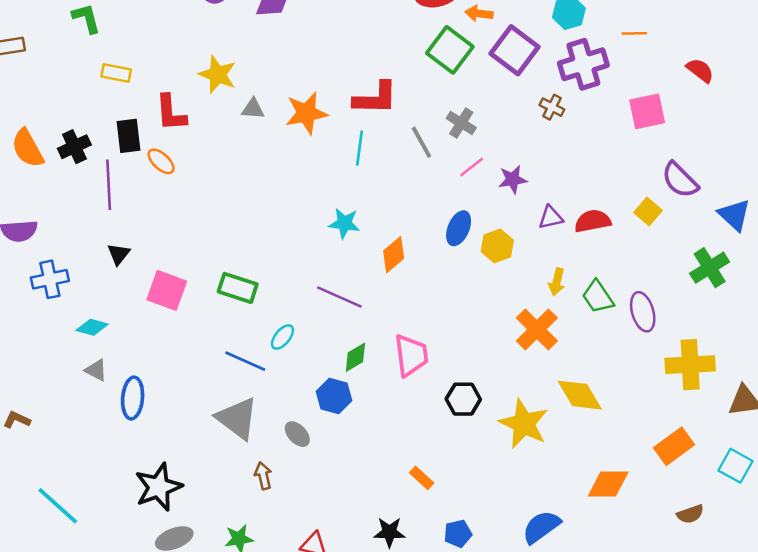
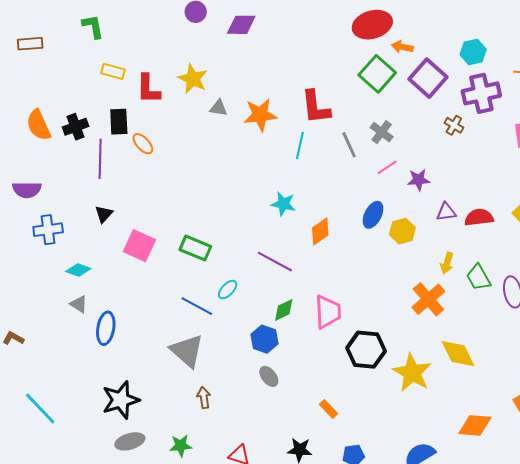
red L-shape: (375, 98) -> (316, 107), turned 78
red L-shape: (171, 113) -> (148, 89), moved
black hexagon: (463, 399) -> (366, 350), size x1.4
gray ellipse: (297, 434) -> (269, 376), moved

